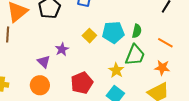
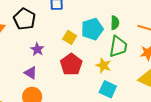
purple star: (62, 49) -> (37, 49), moved
red pentagon: (82, 83) -> (71, 64), moved

